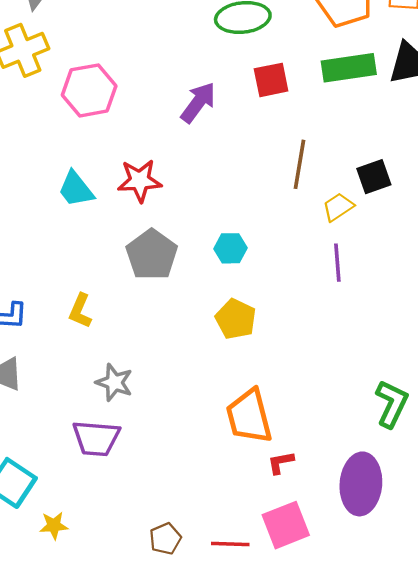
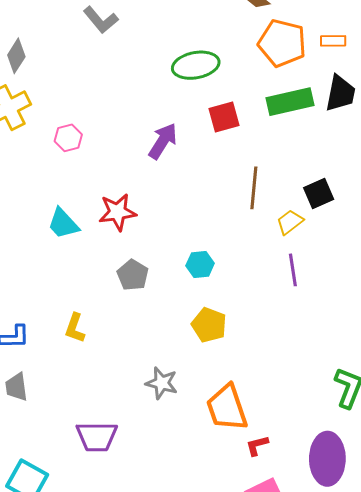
pink hexagon: (89, 90) -> (68, 138), size x0.6
gray pentagon: (152, 255) -> (133, 275), size x0.7
gray star: (114, 382) -> (162, 383), moved

